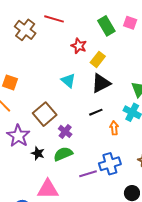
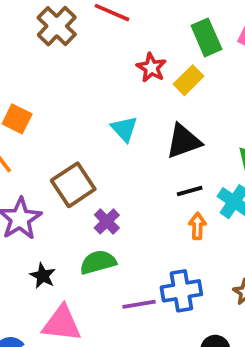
yellow rectangle: (98, 59) -> (188, 80), moved
black line: (96, 112) -> (190, 191), moved
black star: (38, 153) -> (43, 276), moved

